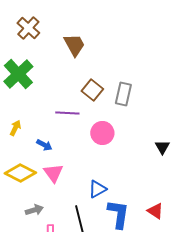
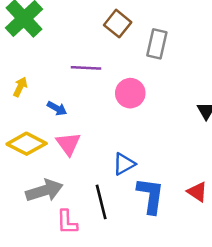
brown square: (92, 90) -> (118, 24), moved
gray arrow: (34, 210) -> (44, 191), size x1.6

